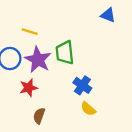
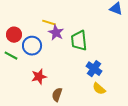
purple star: (38, 60) -> (56, 33), moved, size x0.7
red star: (29, 88) -> (39, 77), moved

